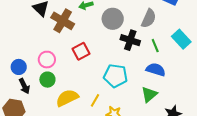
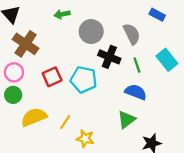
gray semicircle: (149, 18) -> (132, 34), turned -54
brown cross: (63, 21) -> (26, 44), moved
red square: (81, 51) -> (52, 77), moved
cyan pentagon: (116, 76) -> (84, 80), moved

